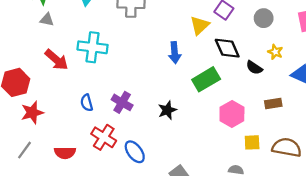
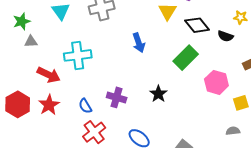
blue arrow: (175, 53) -> (139, 43), moved
red star: (32, 113) -> (49, 105), moved
red cross: (104, 137) -> (94, 132), moved, turned 35

